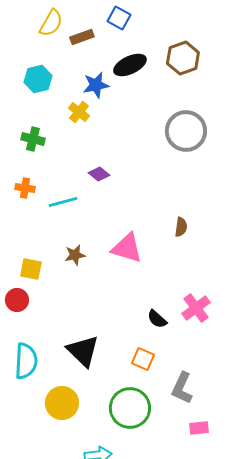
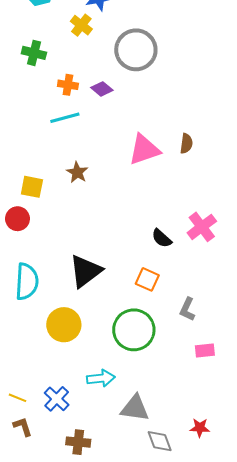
gray circle: (186, 131) -> (136, 50), moved
orange cross: (25, 188) -> (68, 85), moved
pink triangle: (127, 248) -> (144, 150), moved, turned -36
brown star: (75, 255) -> (77, 172), turned -30
black triangle: (83, 351) -> (85, 271), turned 39
gray L-shape: (182, 388) -> (187, 309), size x0.7

